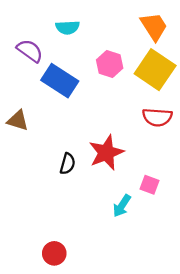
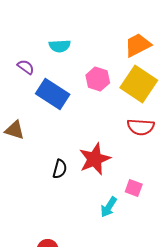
orange trapezoid: (154, 26) -> (138, 45), turned -84
purple semicircle: (30, 51) -> (26, 67), size x0.7

